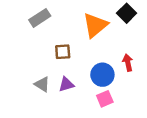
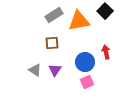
gray rectangle: (40, 18) -> (54, 15), moved
orange triangle: (95, 25) -> (79, 21), turned 30
purple triangle: (66, 84) -> (55, 70), turned -40

